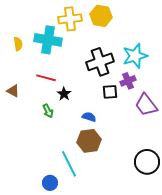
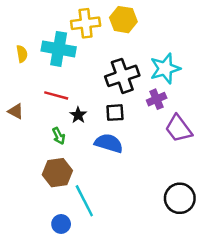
black square: (110, 92) -> (115, 113), moved
blue semicircle: (89, 117) -> (109, 143), size x1.6
brown hexagon: (89, 141) -> (57, 173), moved

